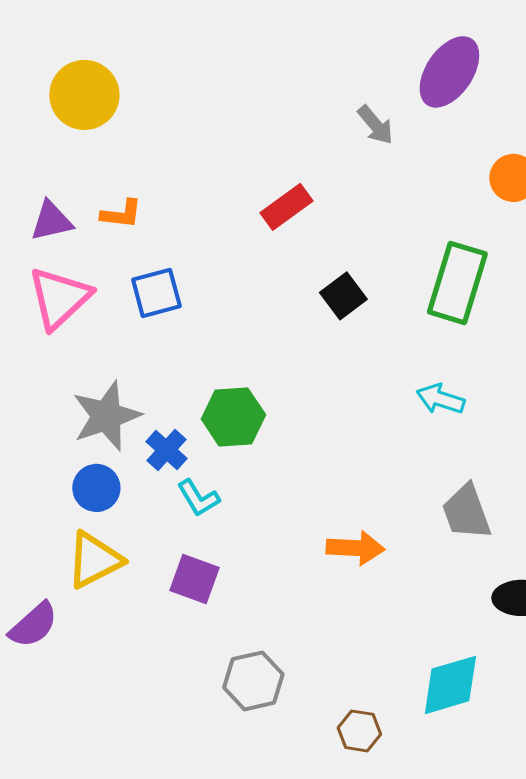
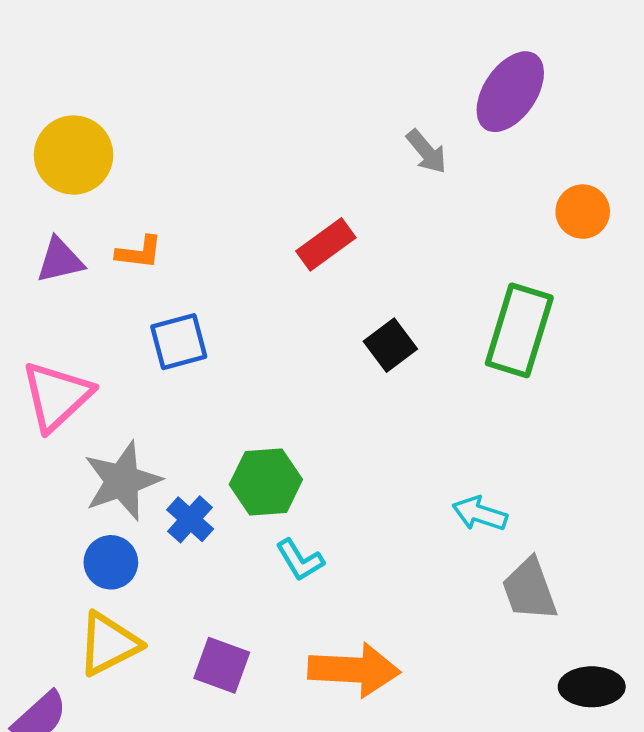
yellow circle: (84, 95) -> (74, 155), moved
pink triangle: (59, 298) -> (57, 396), moved
cyan arrow: (440, 399) -> (480, 514), moved
cyan L-shape: (198, 498) -> (300, 560), moved
orange arrow: (355, 548) -> (354, 670), moved, size x1.4

